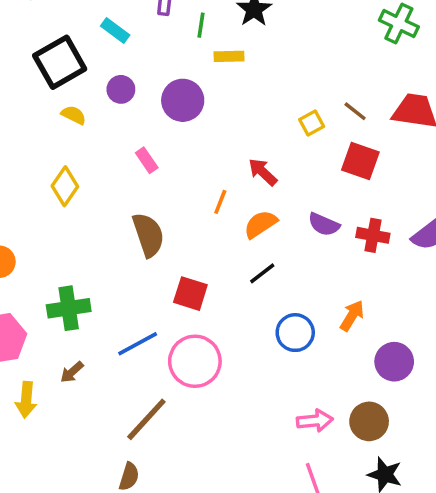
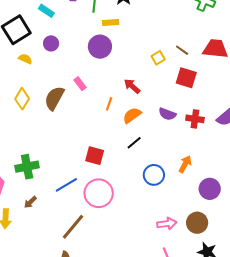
purple circle: (183, 100) -> (100, 47), moved
pink rectangle: (147, 160) -> (80, 84), moved
brown semicircle: (148, 235) -> (54, 98), moved, turned -130

